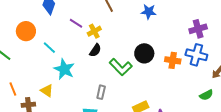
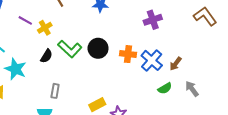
black semicircle: (95, 50) -> (46, 56), moved
blue cross: (196, 55) -> (152, 60), moved, turned 30
green L-shape: (121, 67) -> (70, 49), moved

